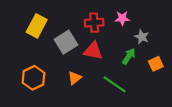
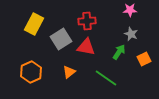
pink star: (122, 18) -> (130, 10), moved

